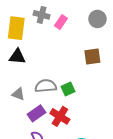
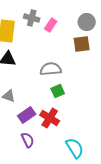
brown square: (92, 57) -> (82, 44), moved
gray semicircle: (46, 86) -> (51, 69), moved

